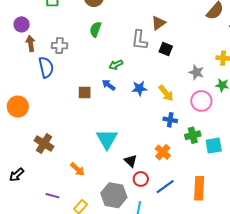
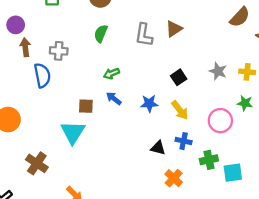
gray L-shape: (140, 40) -> (144, 35), moved
black square: (166, 49) -> (179, 77), moved, turned 32
green arrow: (116, 65) -> (111, 74), moved
gray star: (196, 72) -> (218, 71), moved
cyan triangle: (107, 139) -> (73, 132), moved
black triangle: (131, 161) -> (158, 148), moved, turned -32

